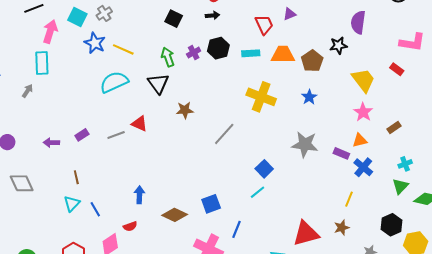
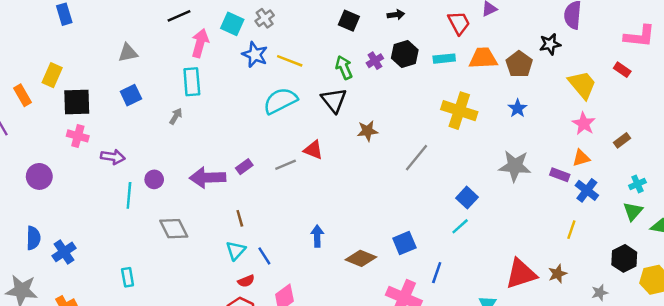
purple arrow: (51, 143) -> (208, 178), size x1.8
red semicircle: (130, 226) -> (246, 281), moved
brown star: (342, 228) -> (558, 274), moved

